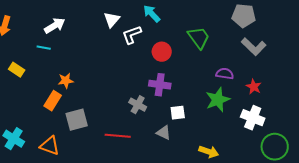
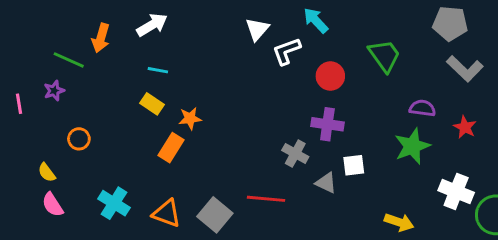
white arrow: (55, 26) -> (152, 25), moved
yellow rectangle: (17, 70) -> (152, 104), moved
white cross: (253, 118) -> (456, 191), moved
gray square: (77, 120) -> (215, 215), moved, turned -35
gray triangle: (164, 133) -> (326, 183), moved

